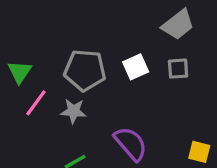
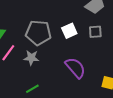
purple semicircle: (131, 144) -> (75, 68), moved

